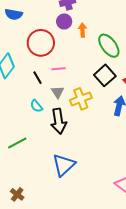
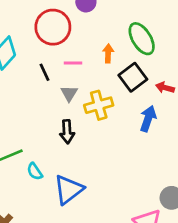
orange arrow: (82, 30) -> (108, 53), moved
cyan semicircle: (36, 106) -> (35, 171), moved
black arrow: (59, 121) -> (67, 132), size x0.7

